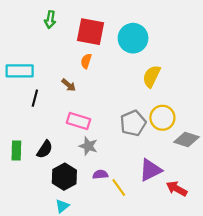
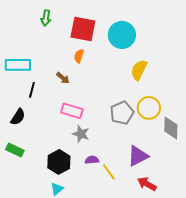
gray diamond: (186, 140) -> (171, 128), turned 75
black semicircle: (45, 149) -> (18, 117), moved
green rectangle: (16, 150) -> (15, 150), moved, turned -66
red arrow: (177, 189) -> (147, 184), moved

